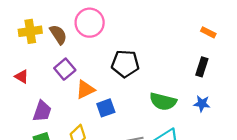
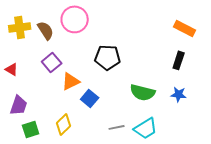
orange rectangle: (208, 32) -> (185, 28), size x1.5
blue square: (106, 108) -> (90, 98), turned -30
purple trapezoid: (42, 111) -> (19, 105), moved

